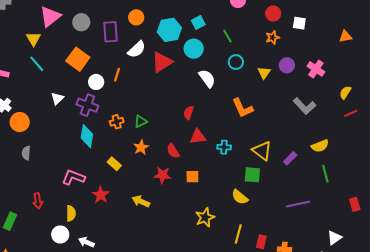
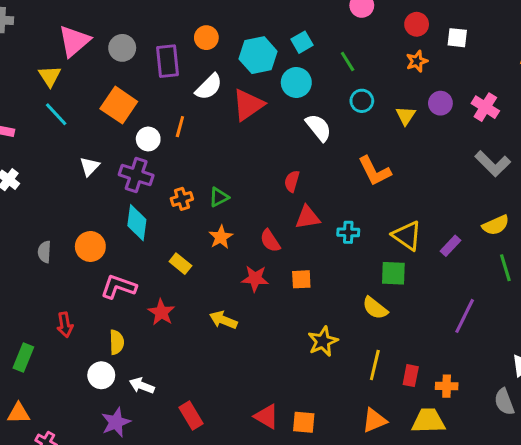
gray L-shape: (304, 106) -> (493, 164), moved
orange circle: (20, 122) -> (90, 246), moved
purple line: (298, 204) -> (465, 316), turned -50

